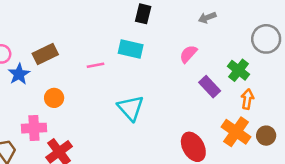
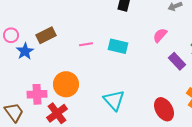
cyan rectangle: (131, 49) -> (118, 46), moved
orange circle: (54, 98) -> (66, 84), moved, size x1.6
cyan triangle: (131, 108) -> (114, 100), moved

